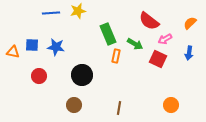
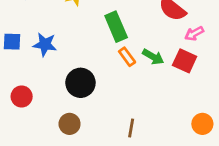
green arrow: (135, 44) -> (153, 57), moved
orange rectangle: (116, 56) -> (127, 57), turned -48
red circle: (39, 76) -> (22, 96), moved

